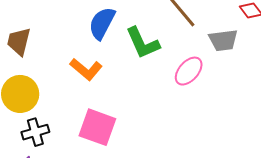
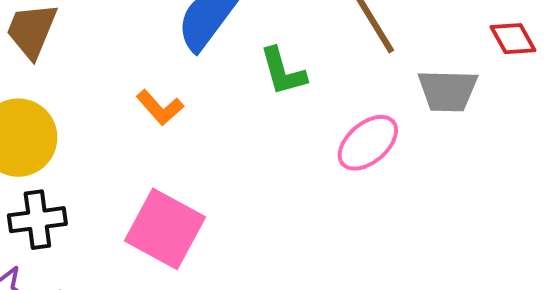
green L-shape: (143, 43) -> (283, 72), size x0.7
orange L-shape: (86, 69) -> (160, 108), size x0.7

